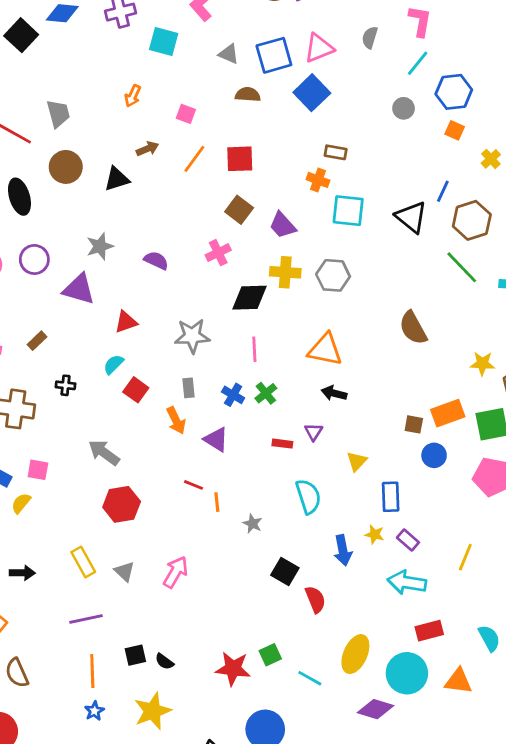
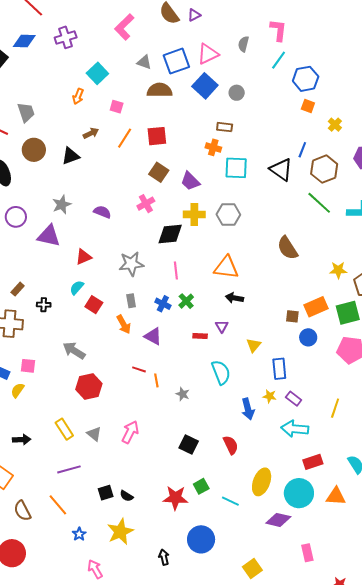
cyan square: (164, 42) -> (97, 73), moved, turned 35
brown semicircle: (248, 95) -> (160, 90), size x1.4
gray circle: (404, 108) -> (237, 93), moved
brown rectangle: (37, 341) -> (18, 289), moved
black square: (285, 572) -> (189, 445), moved
orange line: (92, 671) -> (58, 505), moved, turned -35

